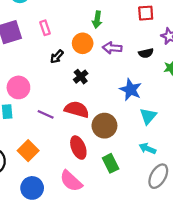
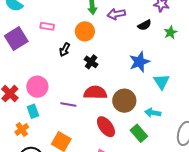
pink rectangle: (45, 28) -> (47, 26), turned -48
purple arrow: (112, 48) -> (116, 14), moved
blue star: (131, 90) -> (139, 62), turned -30
cyan arrow: (147, 149) -> (153, 113), moved

